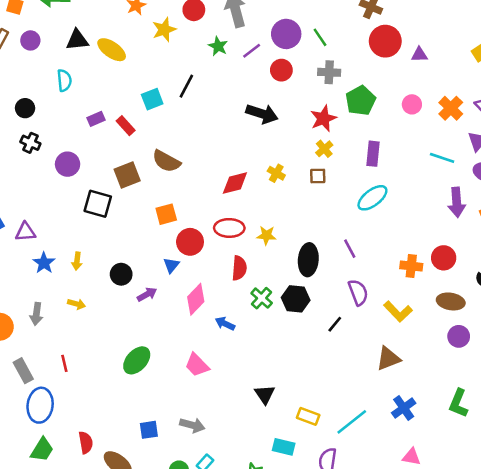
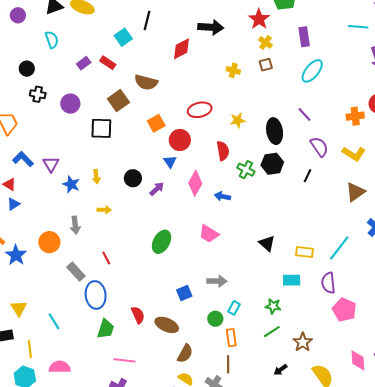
red diamond: (235, 183) -> (182, 49), moved
red ellipse: (229, 228) -> (200, 110), moved
purple triangle: (26, 232) -> (51, 164), turned -42

